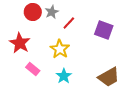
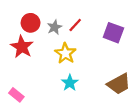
red circle: (33, 12) -> (31, 23), moved
gray star: (52, 12) -> (55, 27), moved
pink rectangle: (33, 69) -> (16, 95), moved

